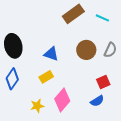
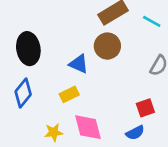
brown circle: (86, 50) -> (107, 46), moved
pink diamond: (62, 100) -> (88, 127), turned -60

